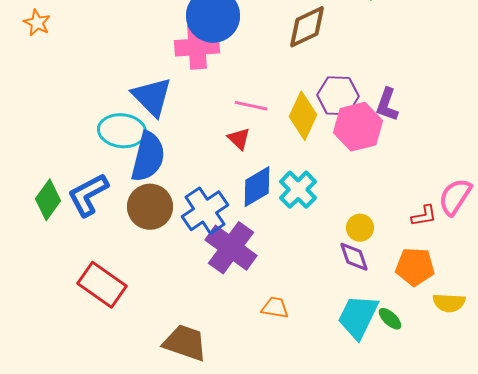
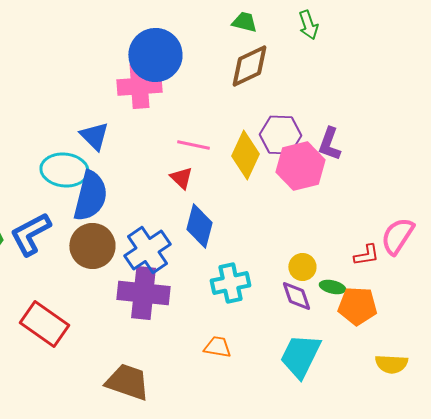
blue triangle: (152, 97) -> (94, 136), size x0.7
blue diamond: (257, 187) -> (199, 226), turned -45
cyan cross: (298, 190) -> (230, 283), moved, turned 33
purple cross: (231, 248) -> (143, 293), moved, turned -30
yellow semicircle: (449, 303) -> (391, 364), moved
green ellipse: (390, 319) -> (332, 287), moved, turned -30

